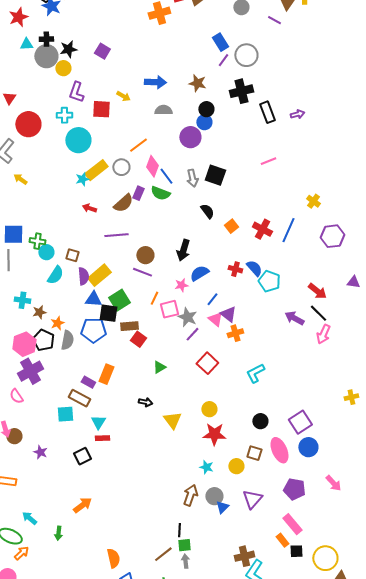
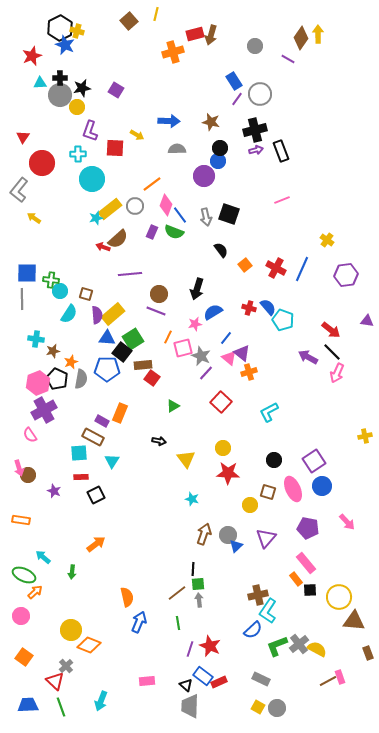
purple arrow: (297, 114) -> (256, 150), moved
brown semicircle: (123, 203) -> (118, 239), moved
black square: (108, 313) -> (122, 352), turned 30
red rectangle: (102, 438) -> (81, 477), moved
cyan star: (206, 467) -> (192, 499), moved

